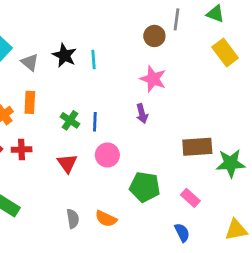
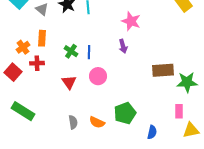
red cross: (22, 149) -> (37, 63), moved
green pentagon: (145, 187) -> (125, 113), moved, turned -30
pink rectangle: (190, 198) -> (179, 111), moved, turned 48
blue semicircle: (182, 233) -> (152, 132), turned 40

